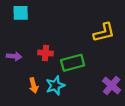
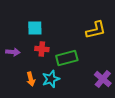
cyan square: (21, 13) -> (35, 28), moved

